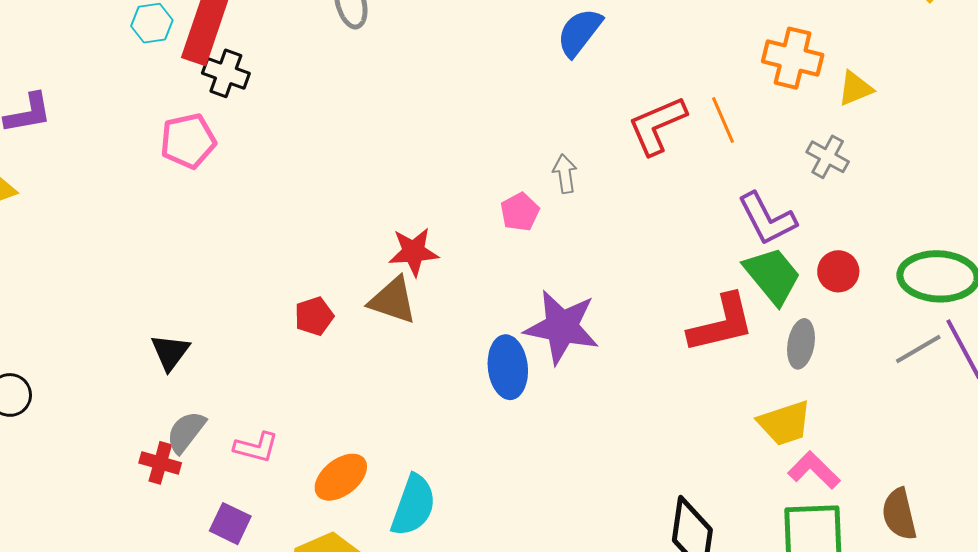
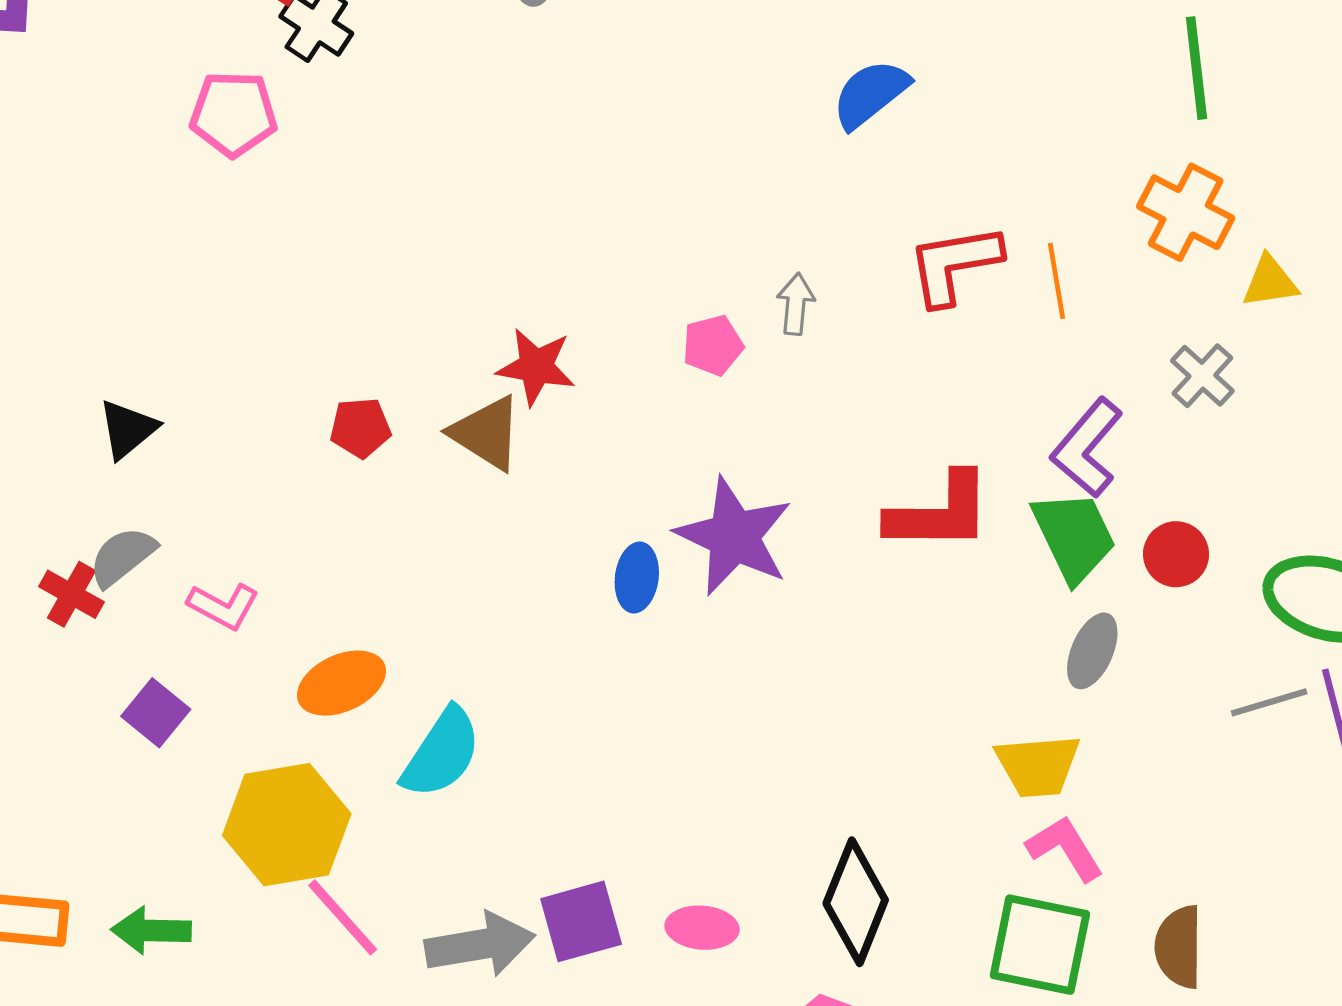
purple L-shape: (767, 219) -> (1087, 448), turned 54
red L-shape: (721, 323) -> (939, 512), moved
blue ellipse: (508, 367) -> (637, 578), size x0.7

